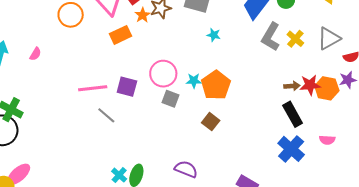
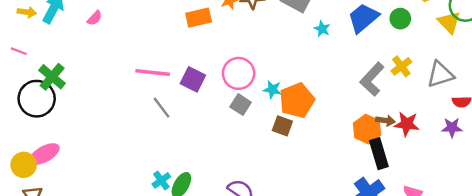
cyan star: (214, 35) -> (322, 29), moved
gray L-shape: (271, 37) -> (372, 79), moved
orange hexagon: (327, 88) -> (367, 129), moved
brown square: (211, 122) -> (282, 126), moved, turned -30

